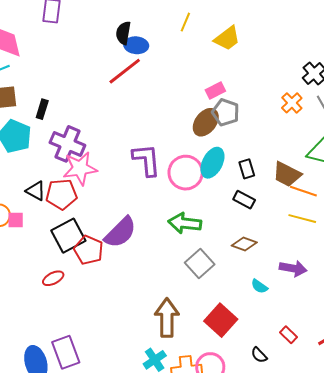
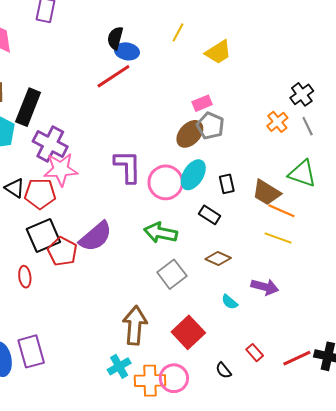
black rectangle: (42, 109) -> (28, 107), size x1.8
black rectangle: (244, 200) -> (210, 215), moved
red ellipse: (53, 278) -> (25, 277), turned -75

